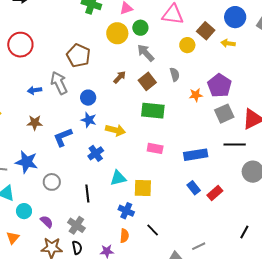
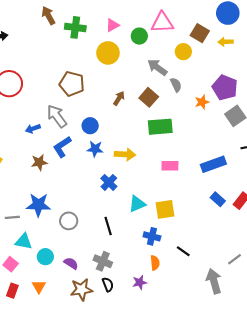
green circle: (140, 28) -> (139, 36), moved
gray arrow: (146, 53) -> (157, 67), moved
blue L-shape: (63, 137) -> (62, 147), moved

